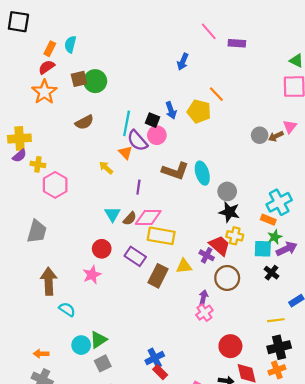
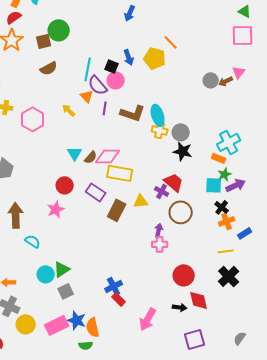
blue arrow: (183, 62) -> (130, 13), moved
brown square: (79, 79) -> (44, 41), moved
pink hexagon: (55, 185) -> (33, 119), moved
purple line: (138, 187) -> (105, 108), moved
yellow cross: (235, 236) -> (160, 130), moved
pink cross: (204, 313) -> (160, 244), turned 35
black cross: (279, 347) -> (229, 276), turned -30
orange cross: (277, 370) -> (227, 221), moved

